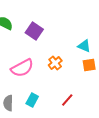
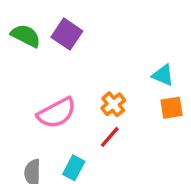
purple square: (34, 31) -> (67, 34), moved
red line: (67, 100) -> (110, 137), moved

